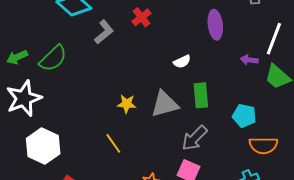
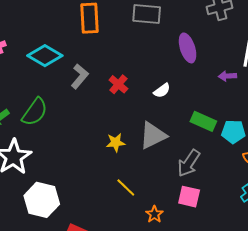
red cross: (142, 17) -> (118, 84), moved
green rectangle: (201, 95) -> (203, 121), moved, turned -50
yellow line: (113, 143) -> (126, 187), moved

